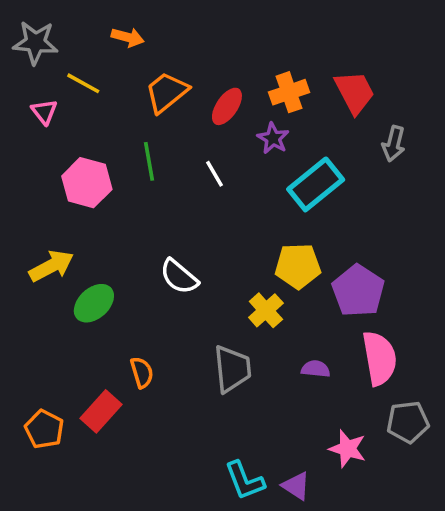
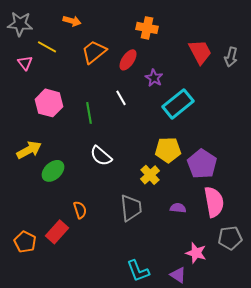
orange cross: (289, 92) -> (147, 28), moved, turned 30
gray arrow: (394, 144) -> (231, 57), moved
green line: (149, 161) -> (89, 113), moved
purple triangle: (296, 486) -> (178, 275), moved

